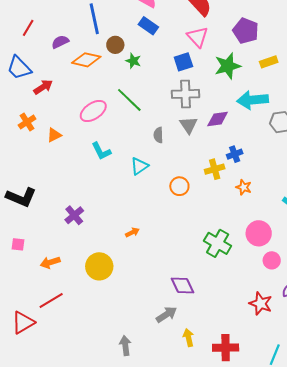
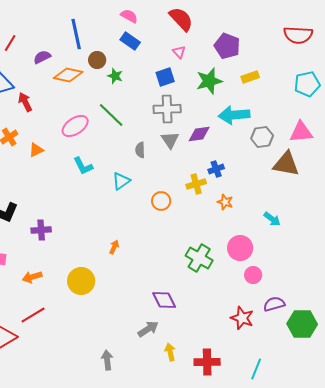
pink triangle: (198, 37) -> (179, 52), size x0.6
red arrow: (43, 87) -> (25, 102), turned -84
purple cross: (74, 215) -> (41, 230), moved, turned 36
orange arrow: (132, 232) -> (114, 247), turned -40

